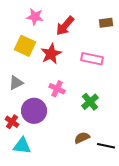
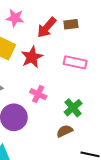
brown rectangle: (106, 23) -> (71, 24), moved
brown semicircle: (82, 138) -> (65, 131), moved

